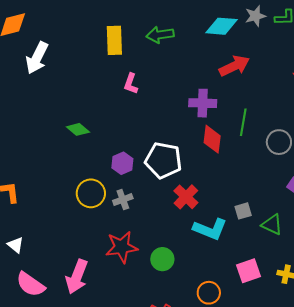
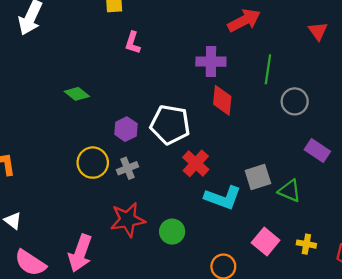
green line: (243, 122) -> (268, 69), moved
gray square: (243, 211) -> (258, 177), size x1.4
pink square: (248, 271) -> (266, 241), turned -30

